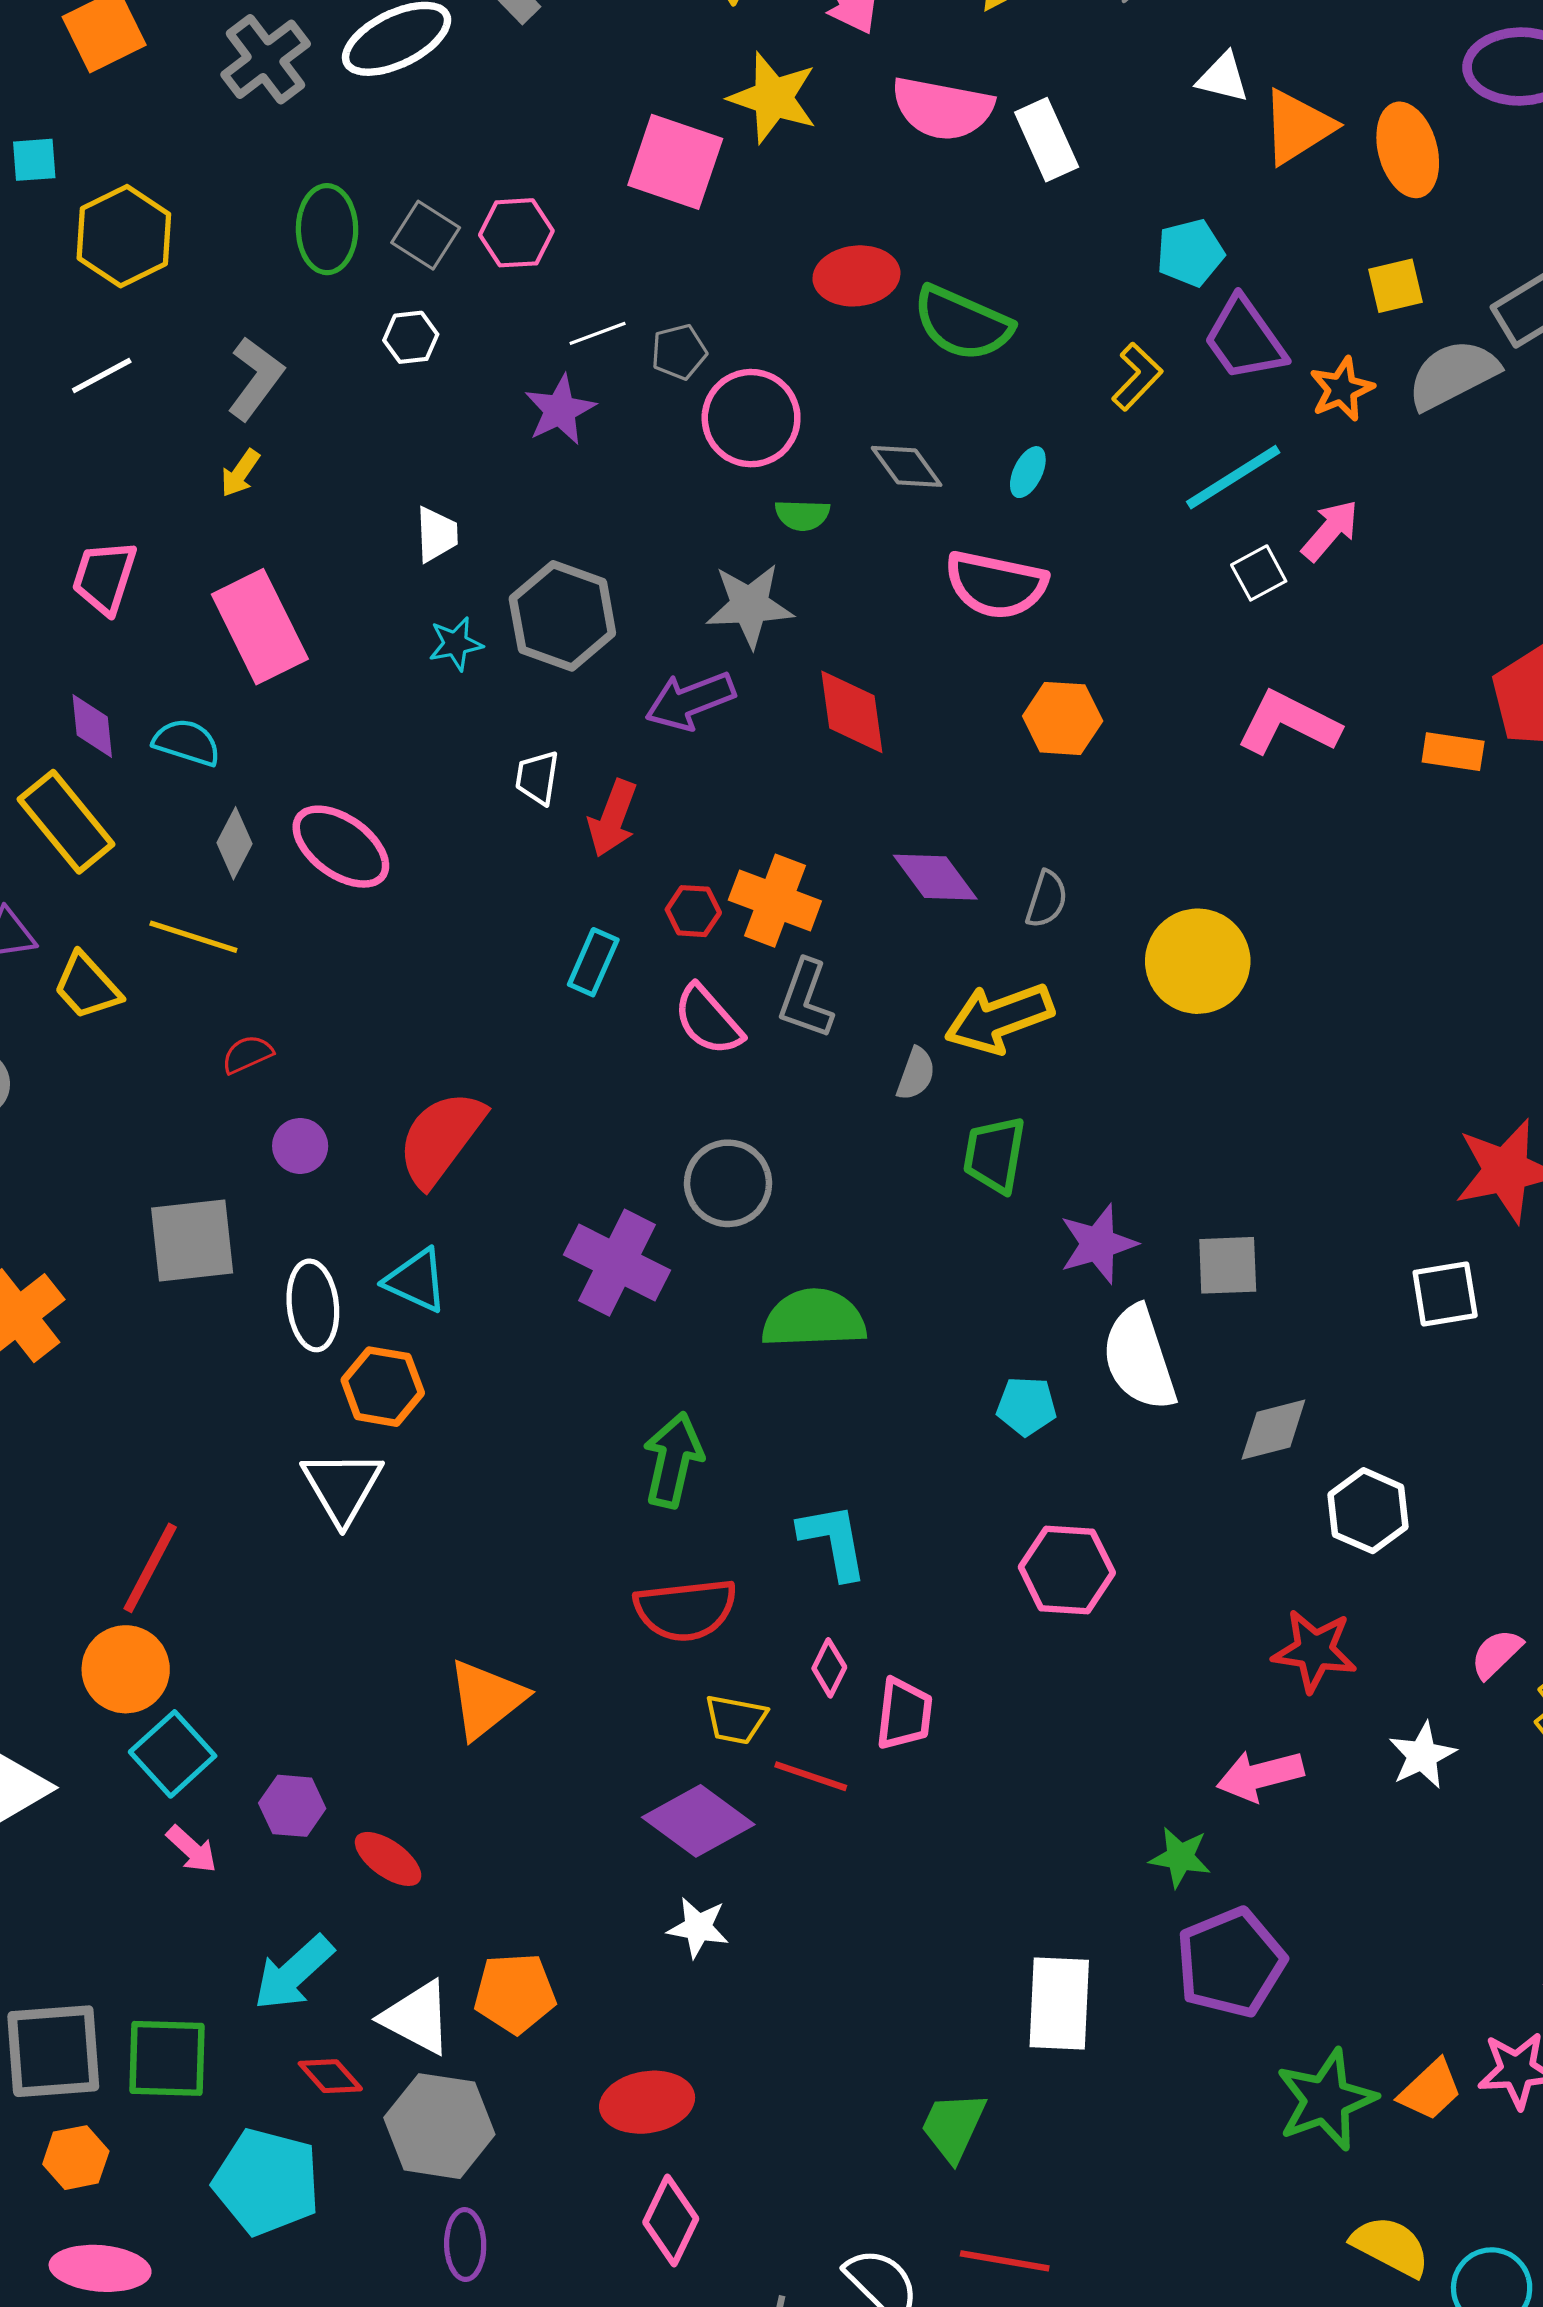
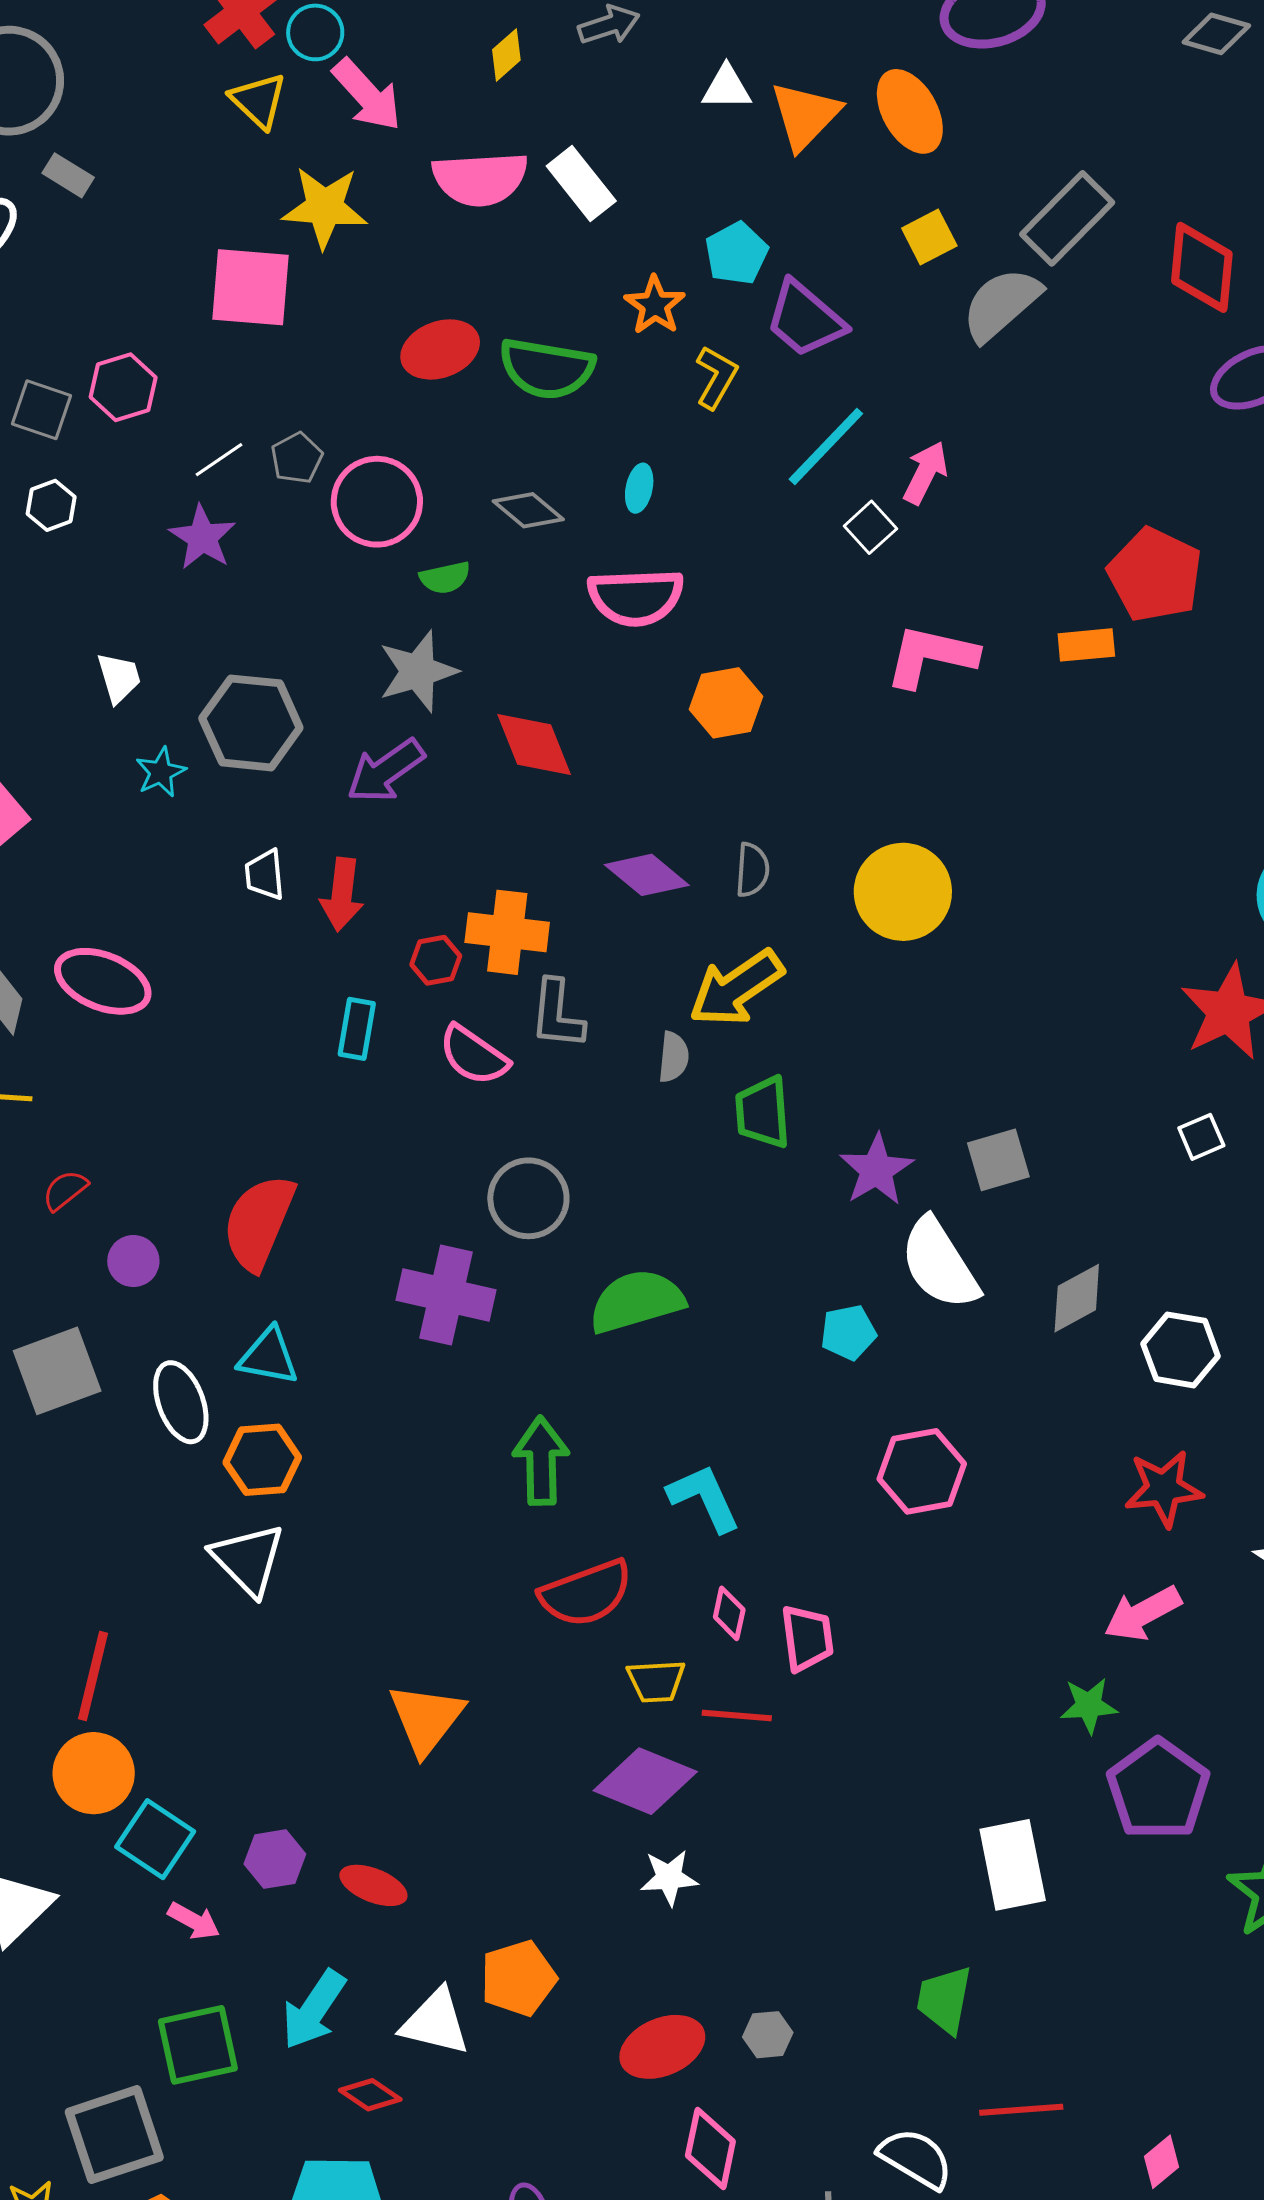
orange star: (1342, 389) -> (655, 305), moved
white square: (1445, 1294) -> (1201, 1137), size x0.7
green square: (167, 2058) -> (198, 2045), moved
gray hexagon: (439, 2126) -> (768, 2035), moved, size x0.5

